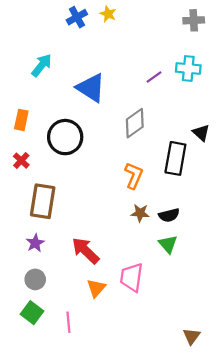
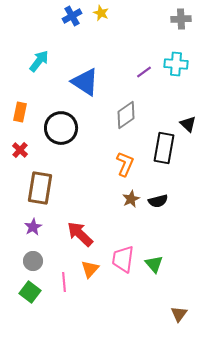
brown star: (140, 213) -> (131, 199), turned -30
green triangle: (168, 244) -> (154, 264), moved
pink line: (68, 322) -> (64, 282), moved

